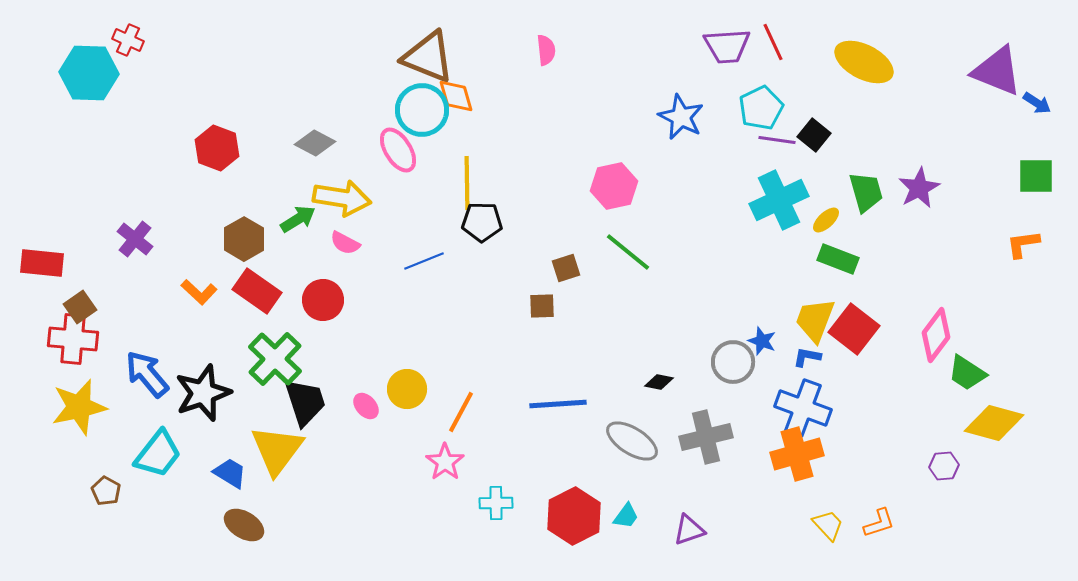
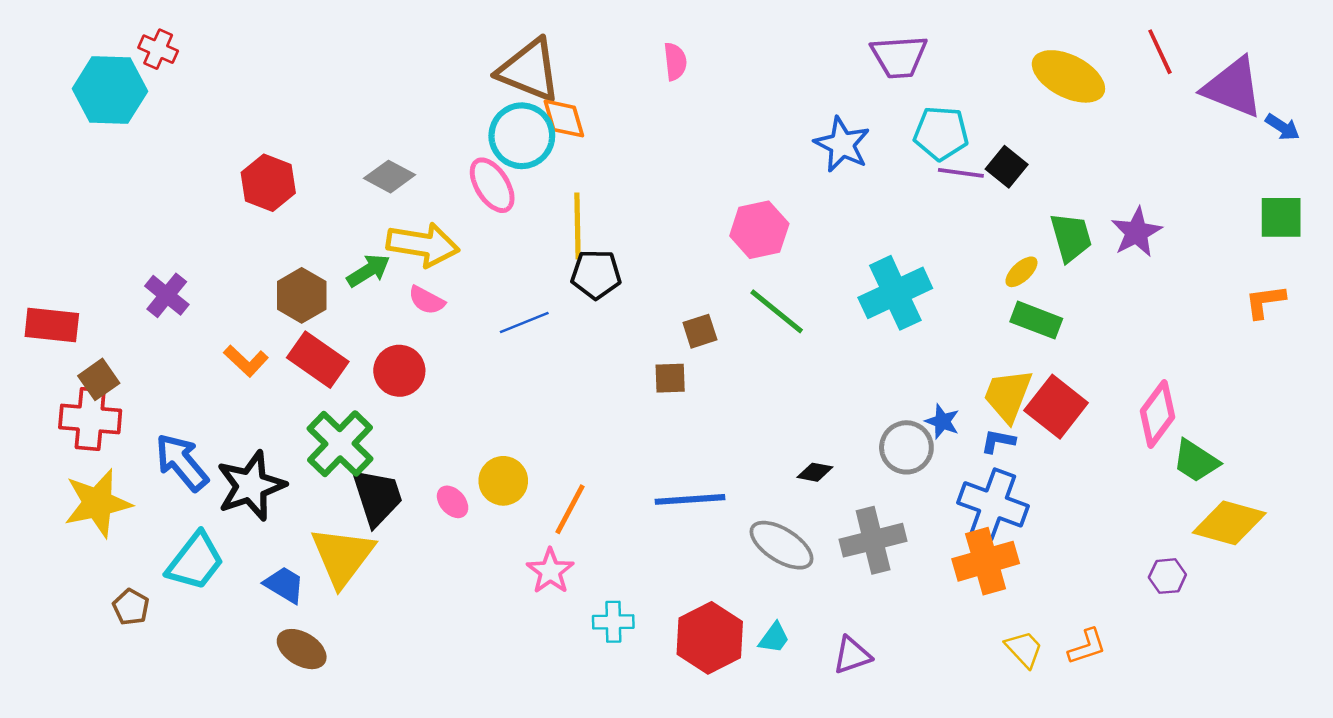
red line: (773, 42) -> (1160, 52), moved
cyan pentagon: (761, 108) -> (941, 133), turned 30
cyan cross: (779, 200) -> (895, 293), moved

